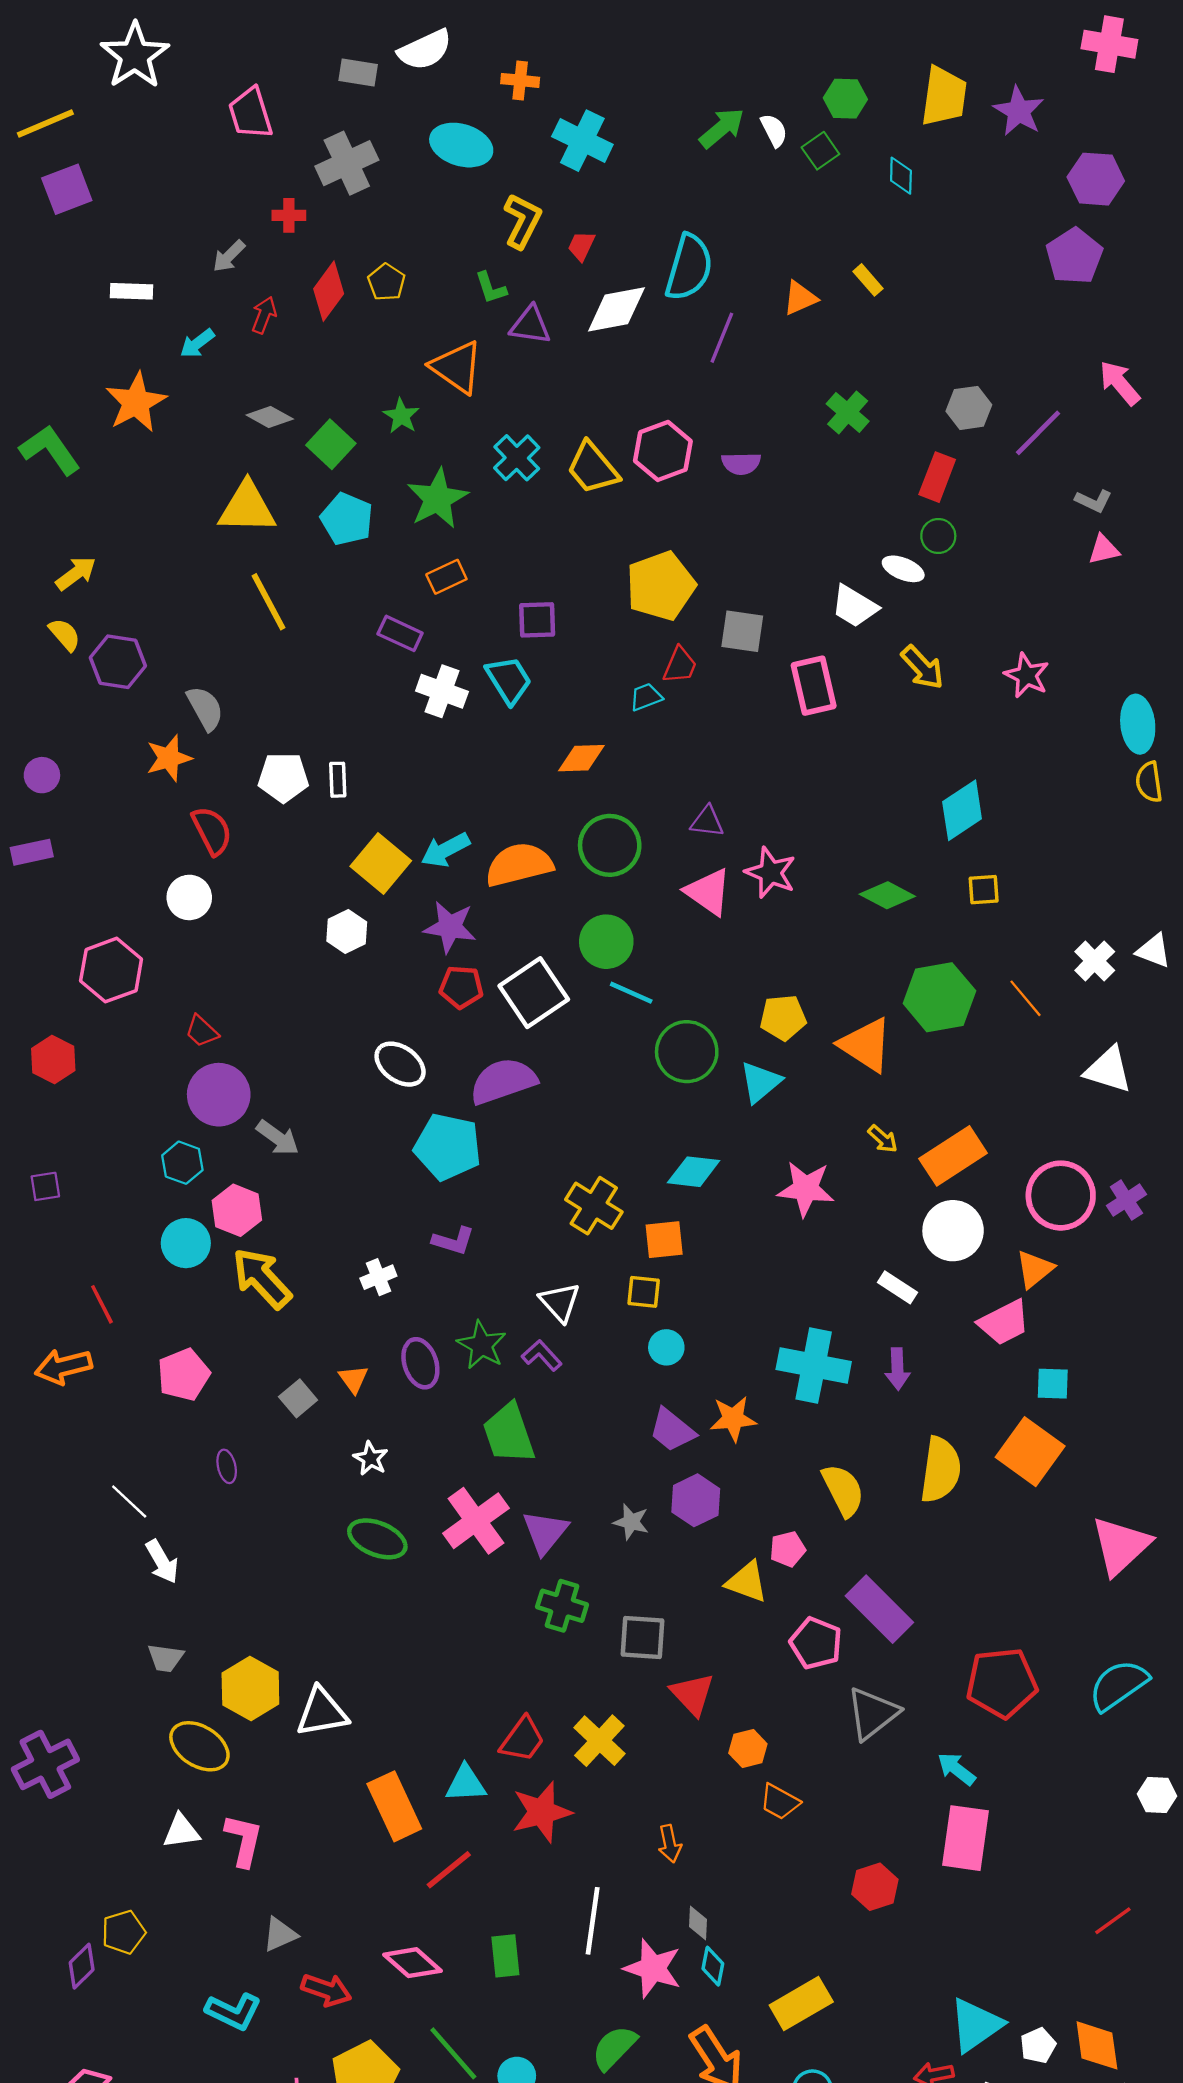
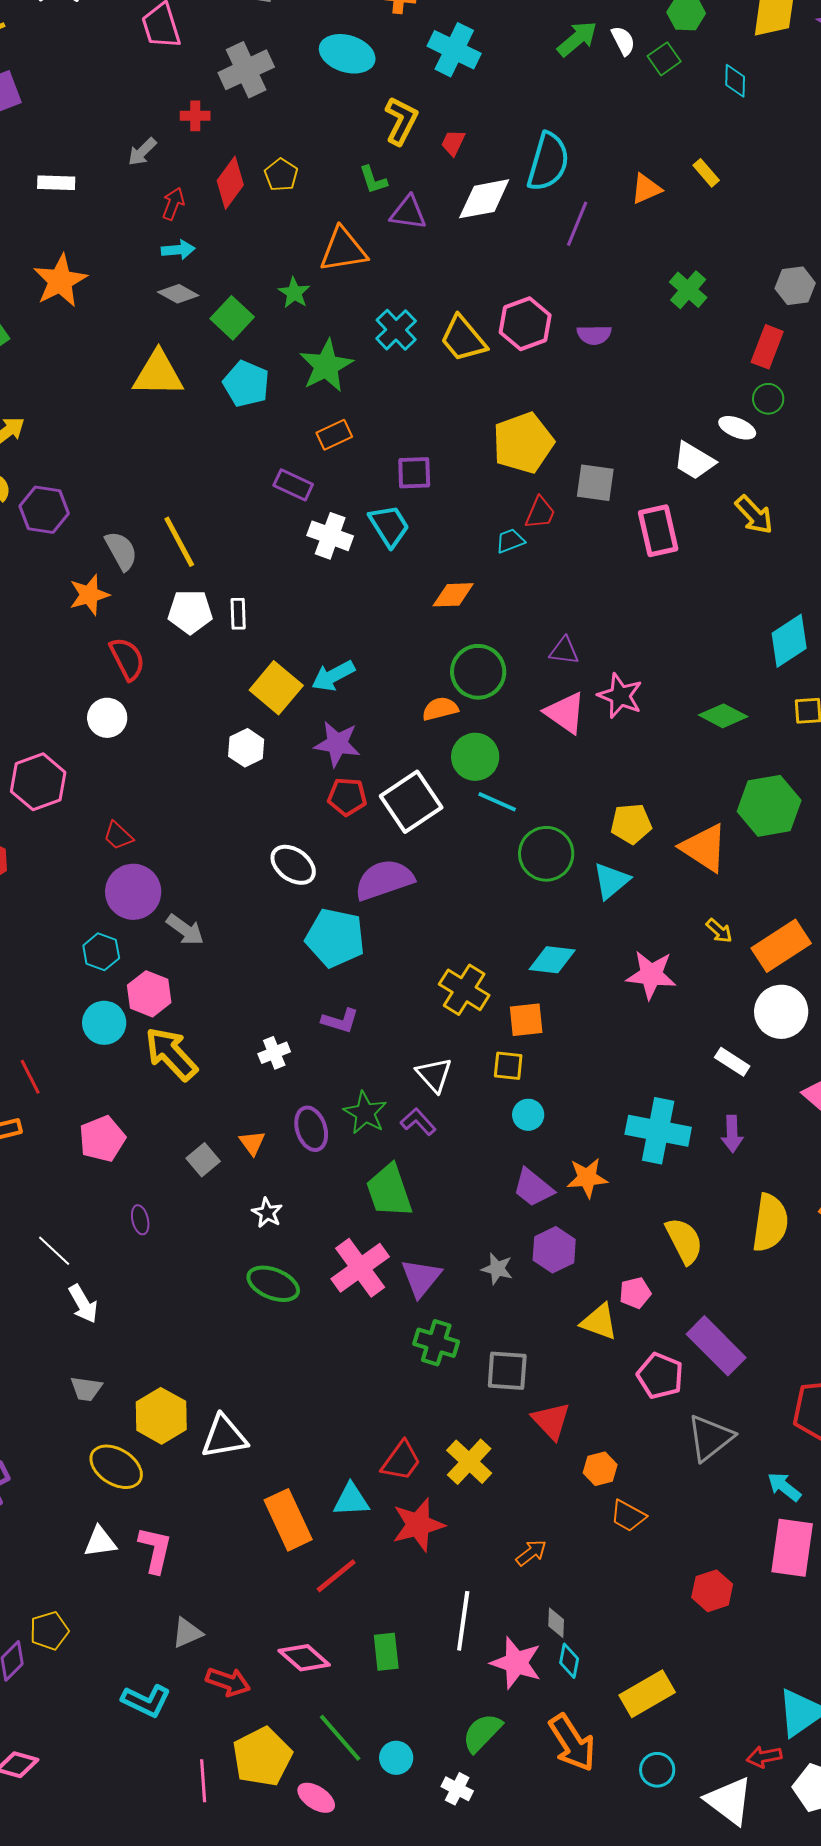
cyan arrow: (197, 343) -> (178, 250), moved, turned -148
orange triangle: (457, 367) -> (343, 250), turned -44
yellow line: (269, 602) -> (179, 542), moved
orange semicircle: (519, 865) -> (440, 709), moved, size x0.6
orange arrow: (670, 1844) -> (531, 1553), turned -116

